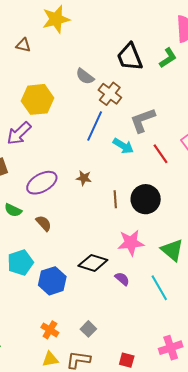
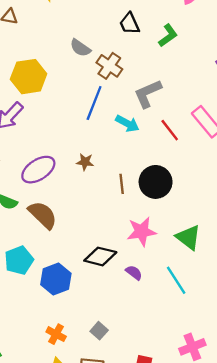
black trapezoid: (130, 57) -> (129, 24), size x0.7
green L-shape: (168, 58) -> (168, 35), moved
brown semicircle: (44, 223) -> (43, 215), size x1.6

